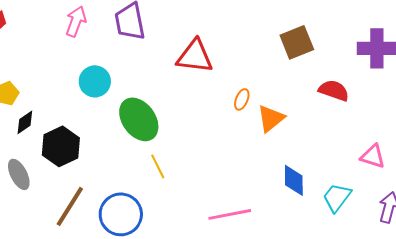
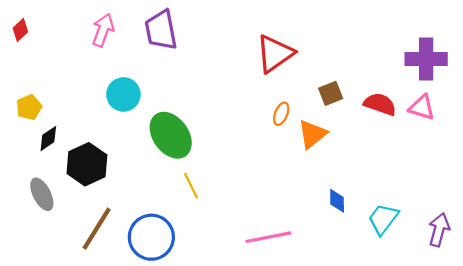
brown square: (297, 42) -> (331, 93), moved, size x0.7
red triangle: (195, 56) -> (275, 54), moved, turned -42
pink triangle: (373, 156) -> (422, 107), moved
blue diamond: (294, 180) -> (337, 201), size x0.7

